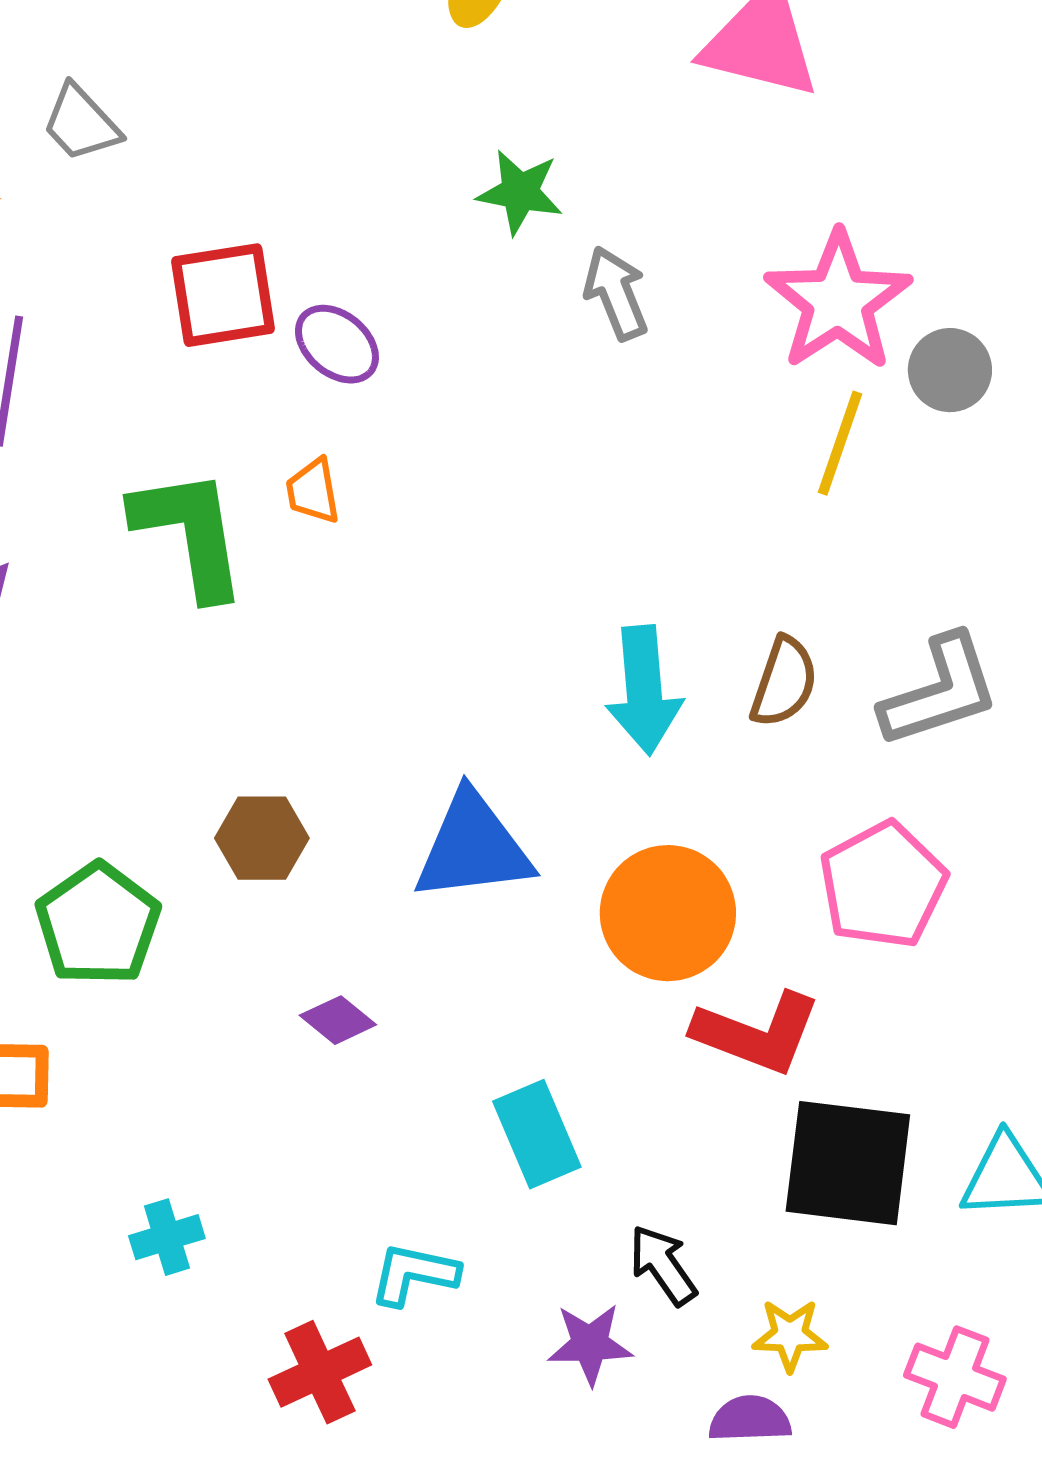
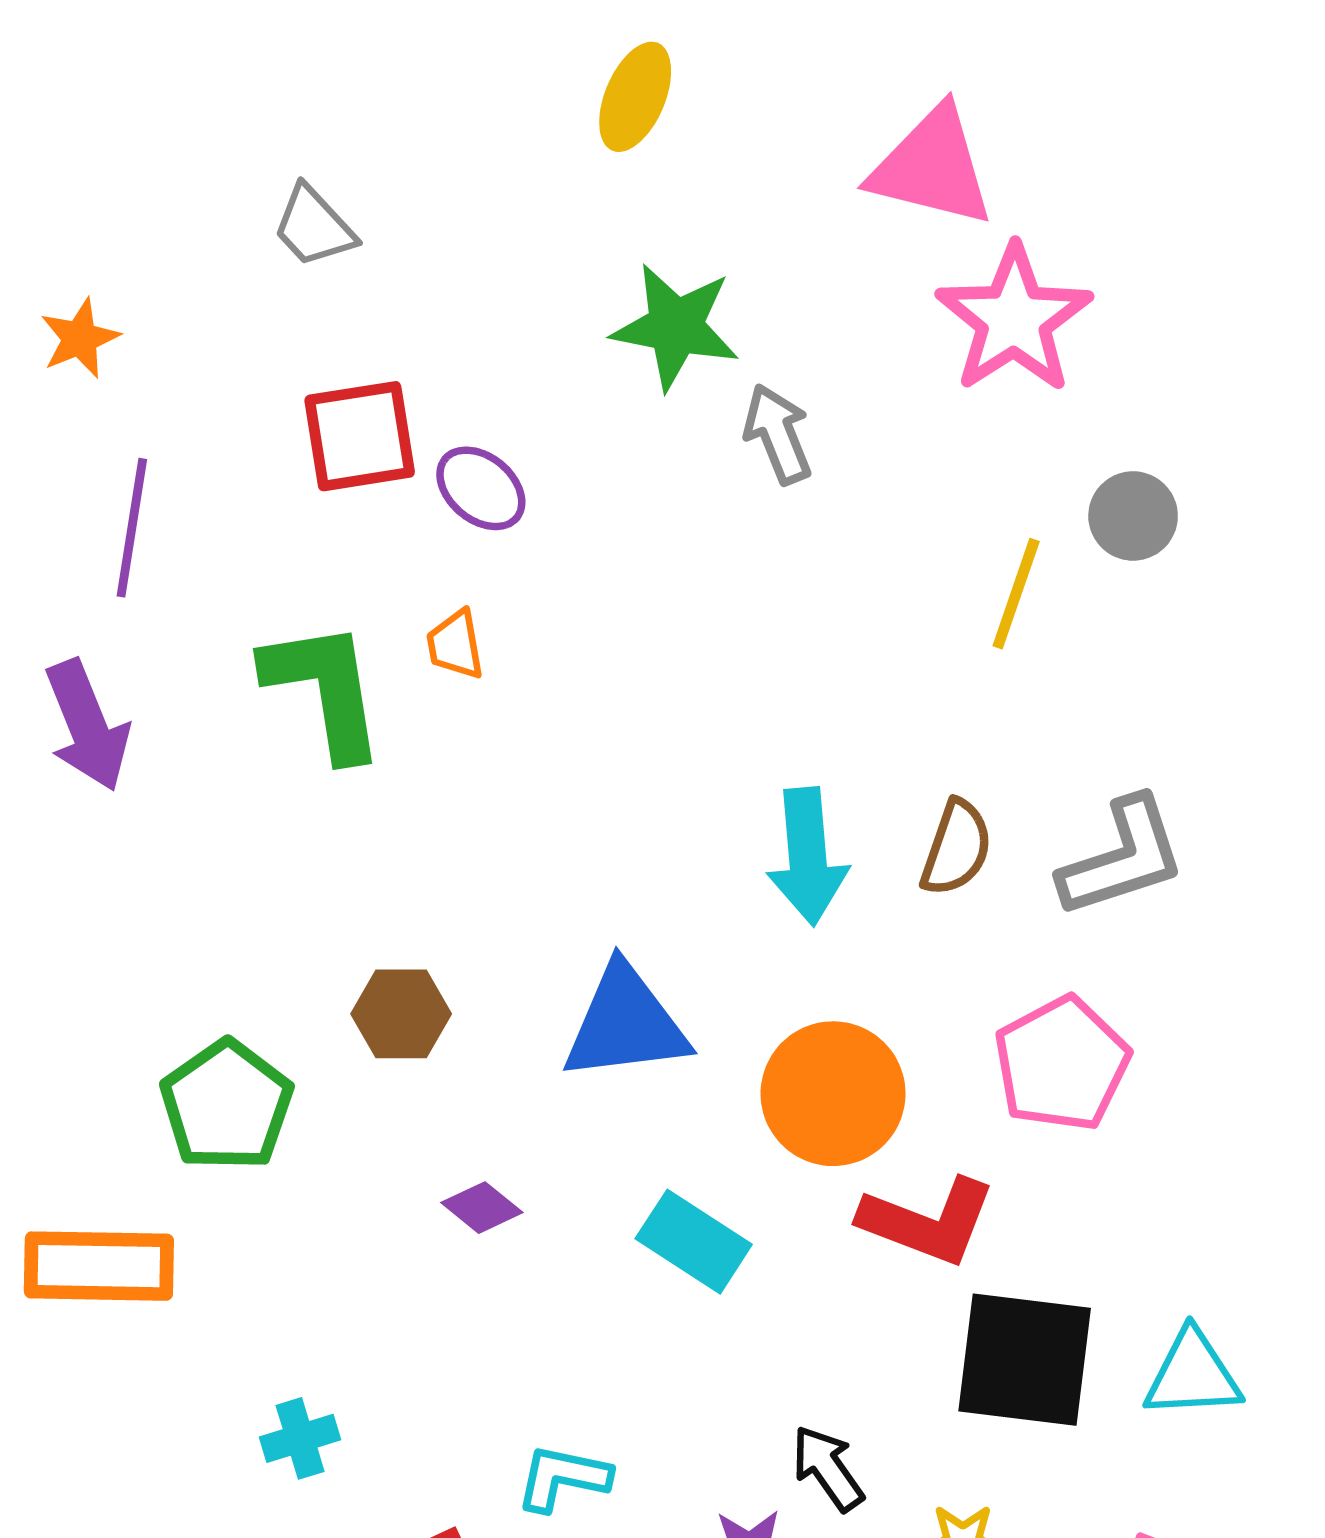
gray trapezoid: (81, 123) -> (314, 227), moved
green star: (520, 192) -> (676, 327), size x1.4
pink star: (838, 301) -> (1014, 319), moved
cyan rectangle: (537, 1134) -> (694, 1242), moved, turned -34

